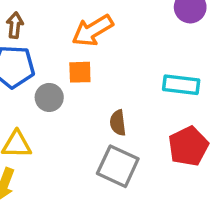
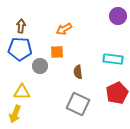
orange arrow: (93, 31) -> (64, 29), size x0.7
brown semicircle: (118, 123) -> (78, 72), moved

